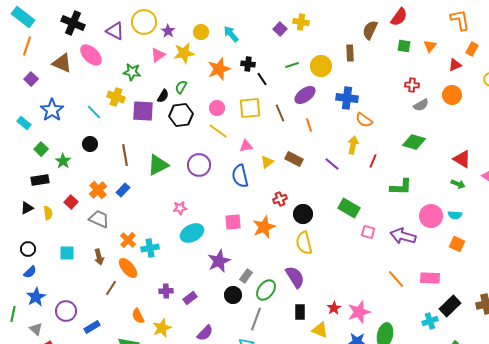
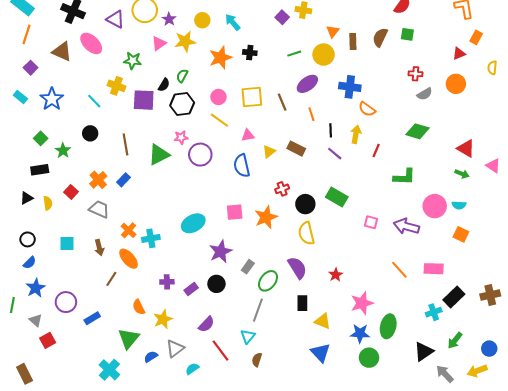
brown semicircle: (370, 30) -> (380, 37), moved
orange triangle: (430, 46) -> (333, 31), moved
black line: (262, 79) -> (331, 130), moved, turned 32
cyan rectangle: (24, 123) -> (20, 97), moved
pink star: (180, 208) -> (181, 137), moved
green rectangle: (349, 208) -> (337, 197), moved
black circle: (233, 295) -> (216, 284), moved
red star: (334, 308) -> (336, 275), moved

